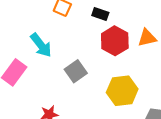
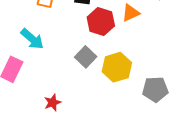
gray square: (76, 71) -> (86, 57), moved

